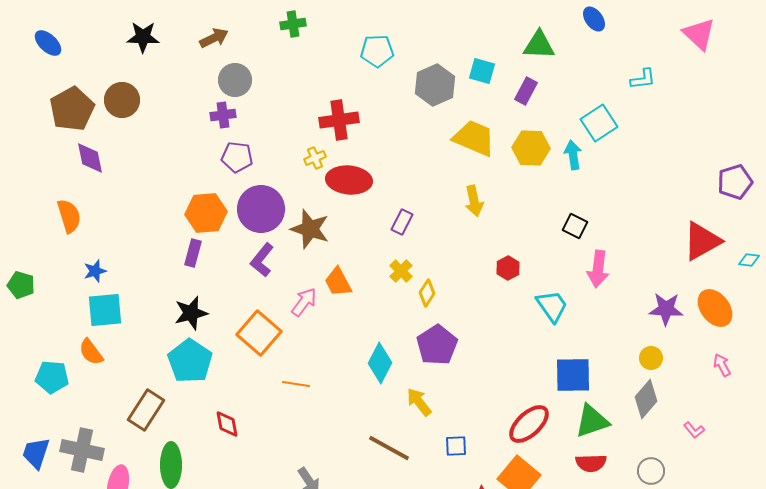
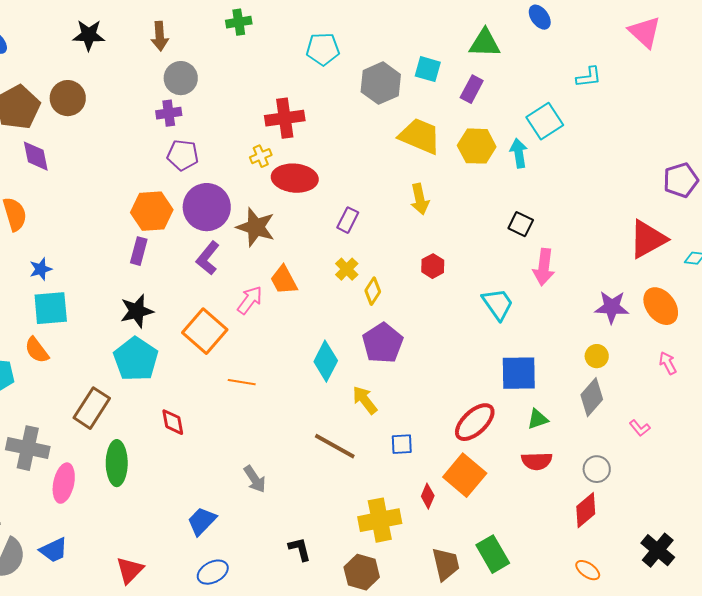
brown arrow: (214, 38) -> (160, 36), turned 112
red hexagon: (508, 268) -> (433, 266), moved
green triangle: (592, 421) -> (538, 419), size x0.6

